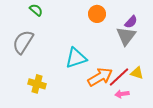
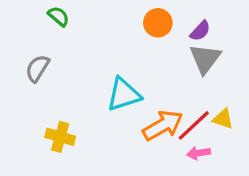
purple semicircle: (131, 22) -> (200, 31), moved
gray semicircle: (23, 42) -> (37, 68), size x0.7

